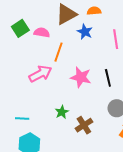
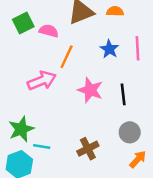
blue star: (85, 32) -> (109, 49), moved
green star: (62, 112) -> (21, 129), moved, size x1.5
cyan line: (22, 119) -> (42, 146), moved

